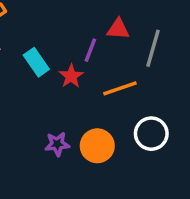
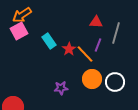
purple line: (90, 50) -> (98, 45), moved
orange line: (120, 88) -> (85, 54), moved, turned 66
orange circle: (97, 146) -> (92, 79), moved

